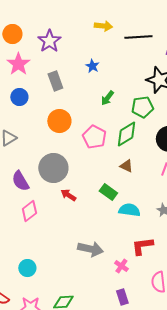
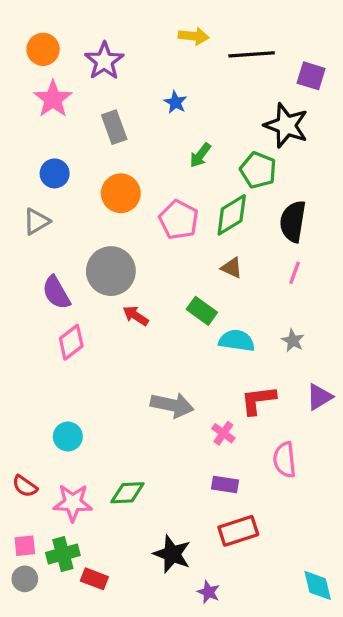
blue circle: (19, 97) -> (55, 173), moved
green pentagon: (142, 107) -> (258, 170), turned 30
purple rectangle: (122, 297) -> (225, 485), turned -63

